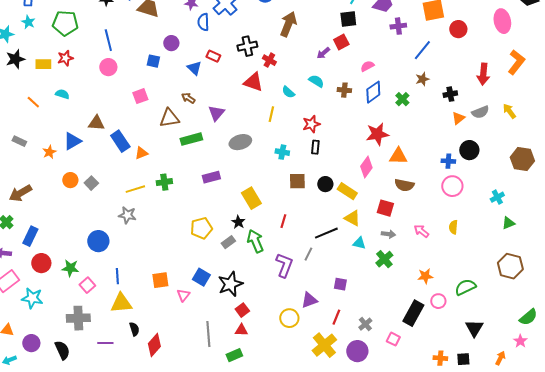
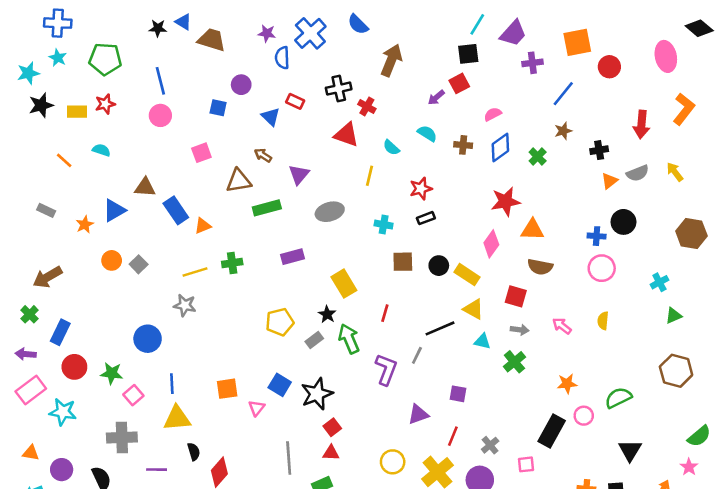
black rectangle: (315, 147) -> (426, 218), turned 64
yellow circle: (289, 318) -> (393, 462), moved
pink square: (393, 339) -> (526, 464), turned -32

